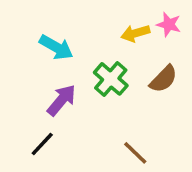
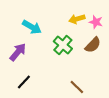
pink star: (169, 24) -> (96, 22), moved
purple arrow: (62, 100) -> (18, 52), moved

